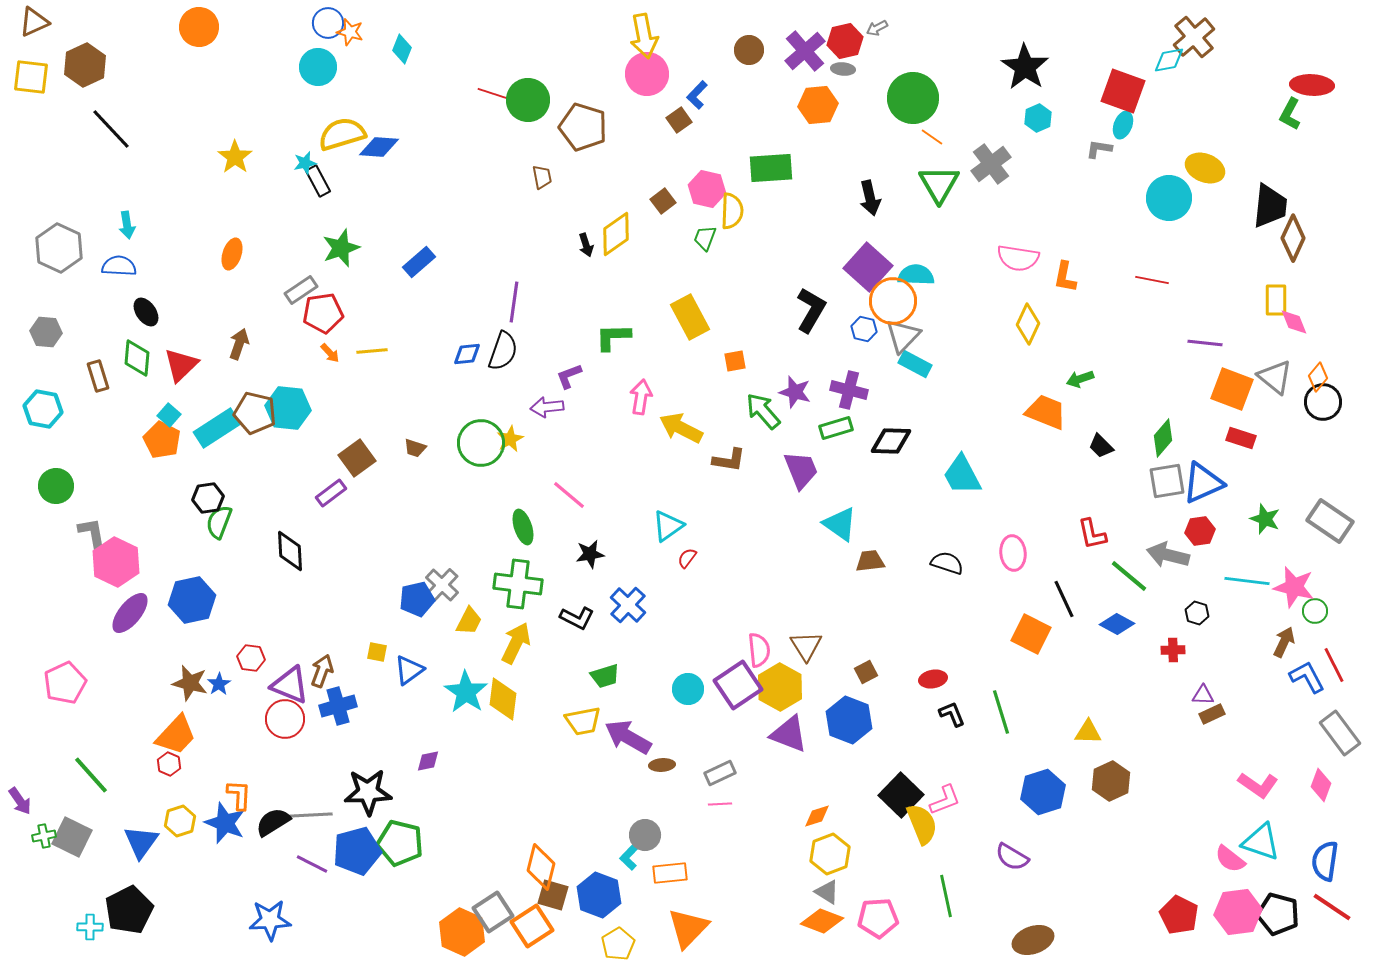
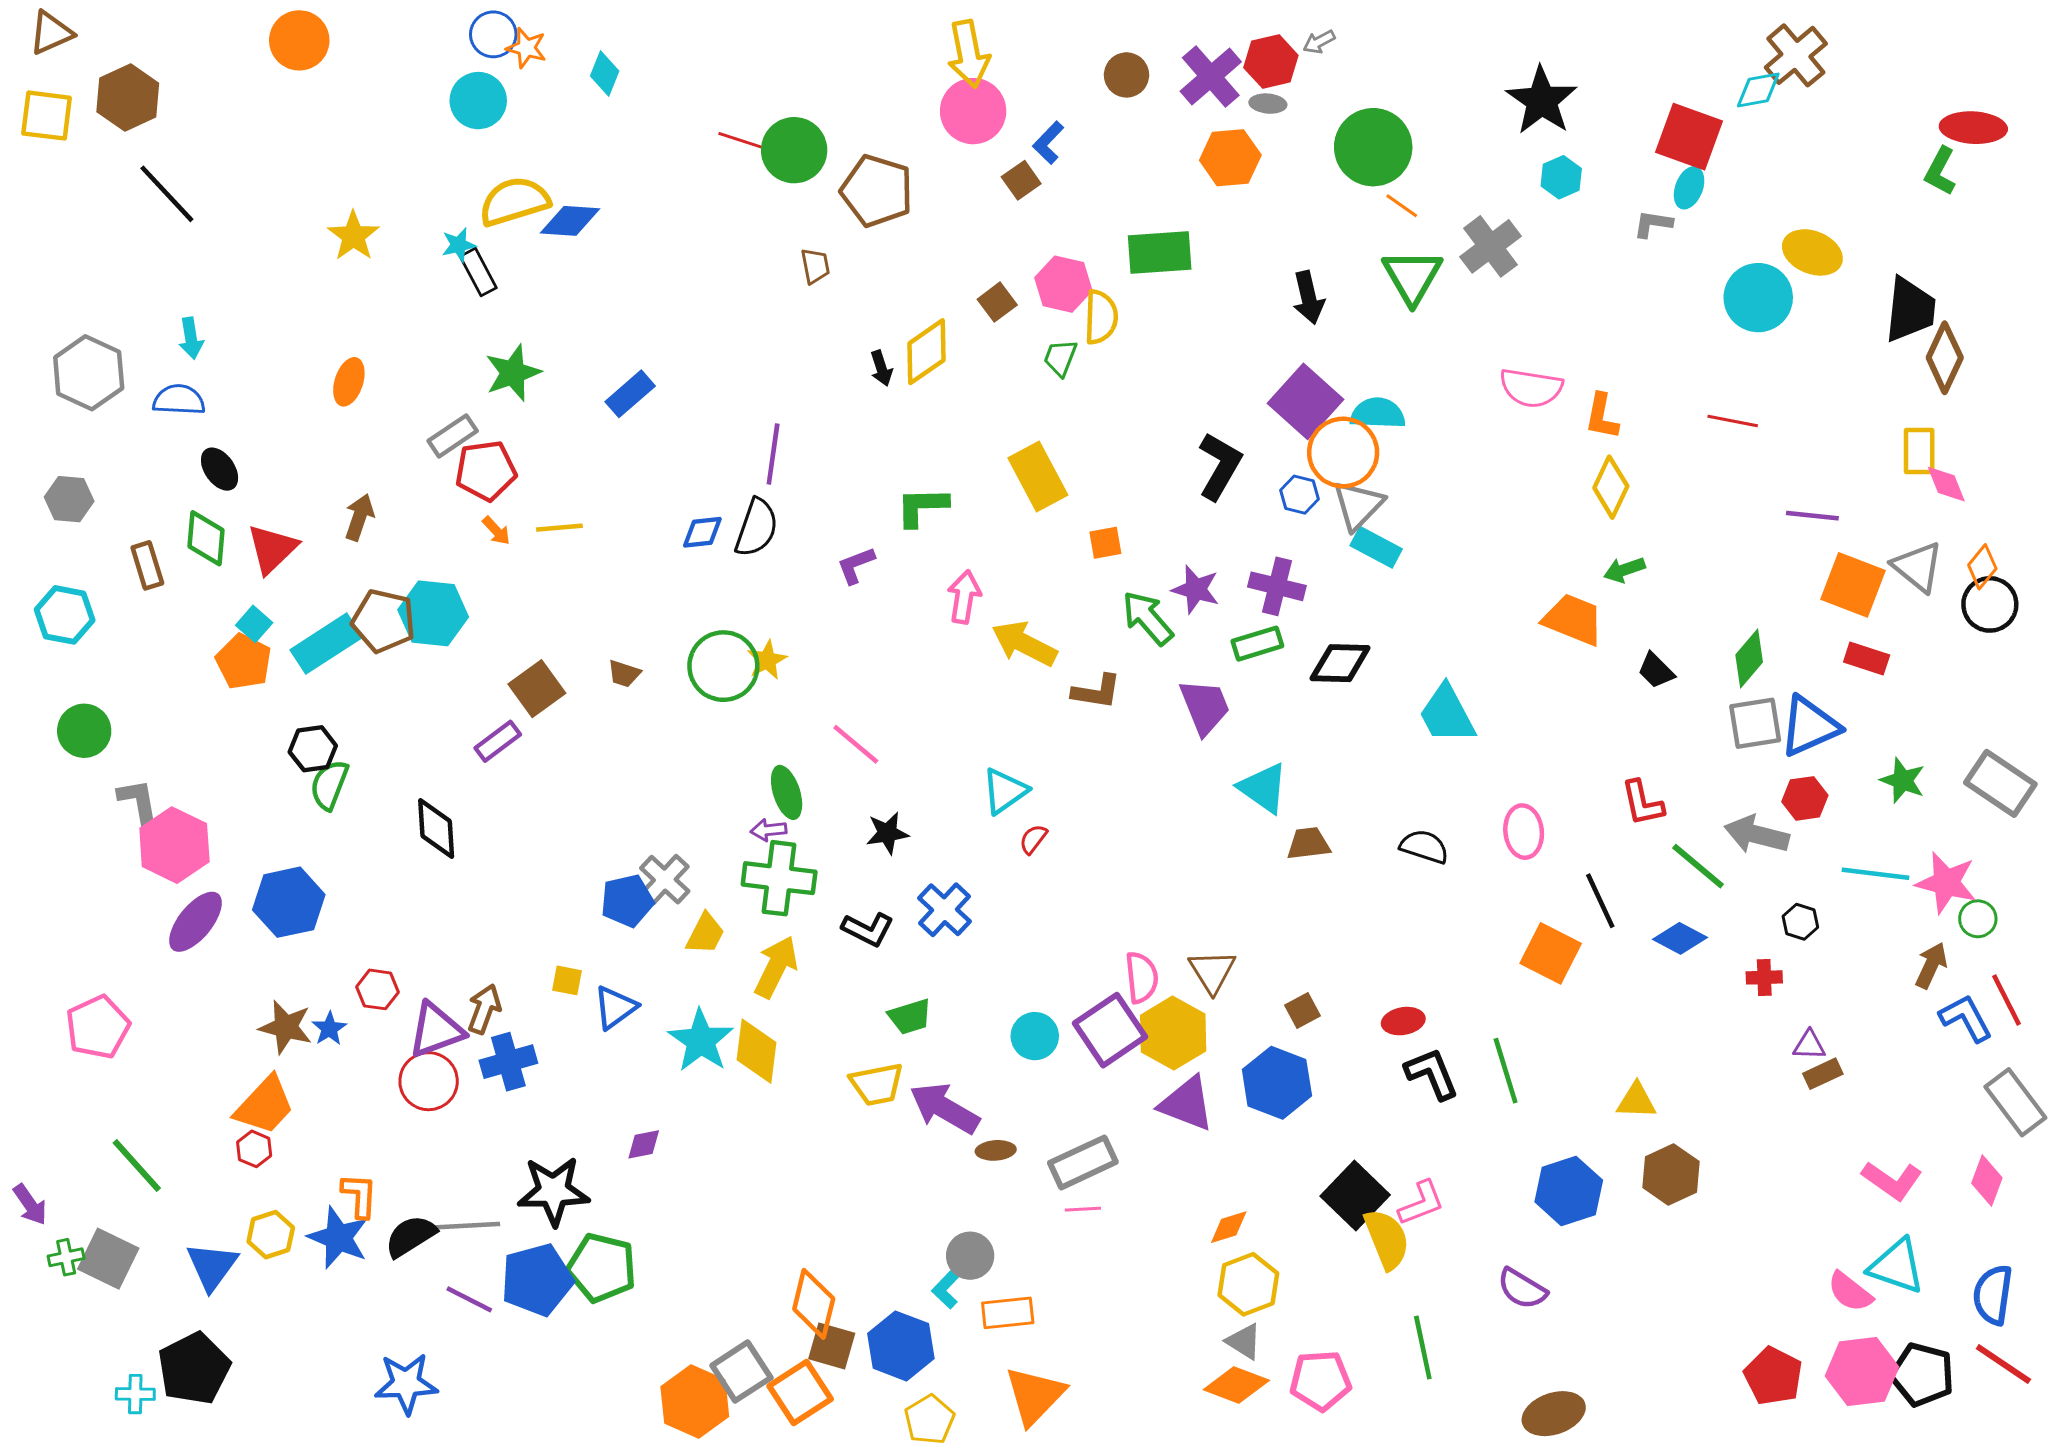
yellow diamond: (1028, 324) -> (1611, 487), moved
purple arrow: (547, 407) -> (769, 830), moved, size x0.7
purple triangle: (290, 685) -> (436, 1030), turned -42
black L-shape: (952, 714) -> (1432, 1074), size x1.4
gray rectangle: (720, 773) -> (1083, 1162), size x1.4

